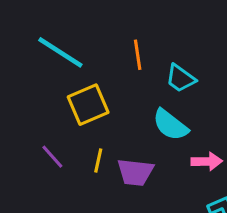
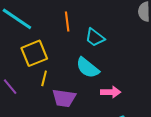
yellow line: (98, 160) -> (44, 78), moved

